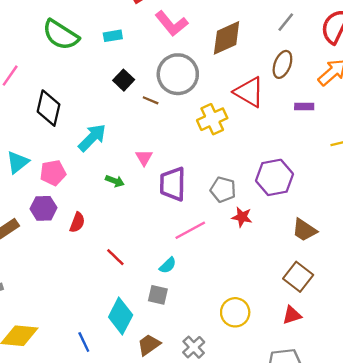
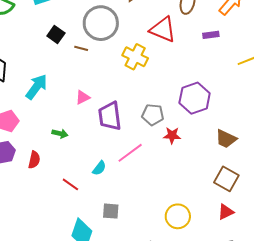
yellow cross: (212, 119) -> (135, 57), turned -30
pink triangle: (144, 158) -> (83, 97), turned 42
green arrow: (115, 181) -> (60, 134), moved
cyan semicircle: (168, 265) -> (99, 168), moved

